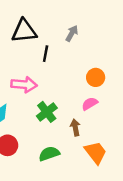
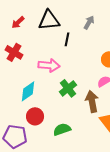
brown arrow: (75, 127) -> (92, 101), size x1.5
green semicircle: (49, 154) -> (62, 129), moved

